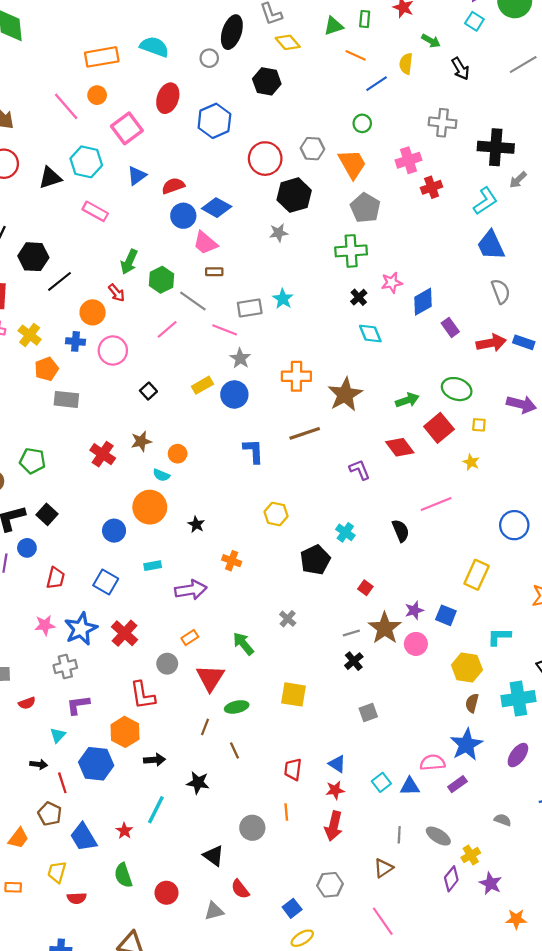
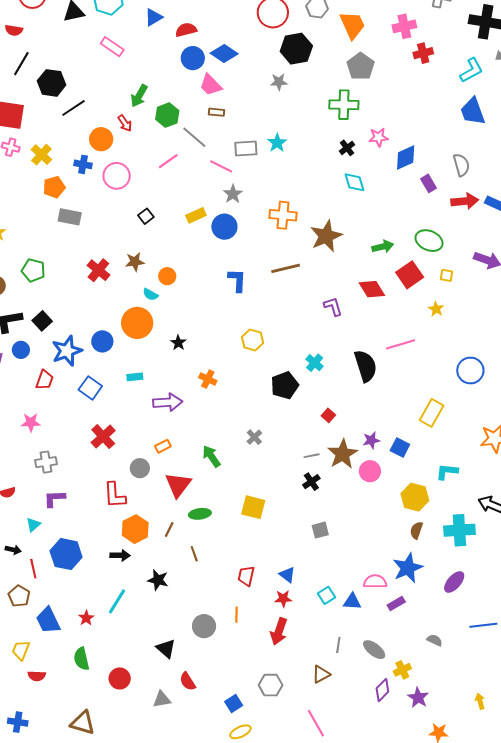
gray semicircle: (501, 291) -> (461, 165), moved
black semicircle: (401, 531) -> (366, 366), size x1.5
blue star: (81, 629) -> (67, 351), moved
orange hexagon: (125, 732) -> (135, 529), moved

